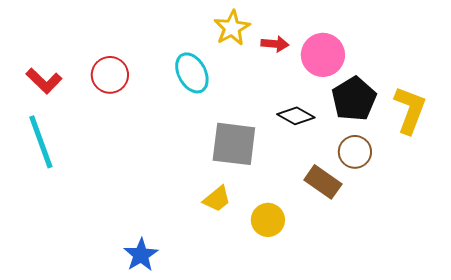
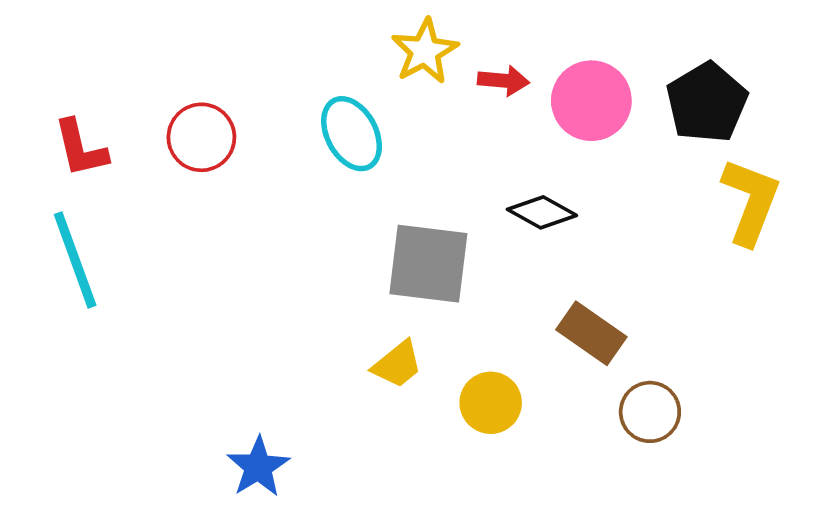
red L-shape: (44, 81) -> (81, 148), turned 33
black pentagon: (354, 99) -> (707, 103), moved
brown circle: (355, 152) -> (650, 412), moved

